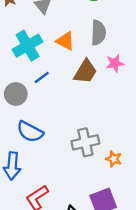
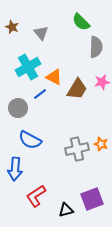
gray semicircle: (98, 33) -> (96, 47), moved
orange triangle: (65, 41) -> (54, 77), moved
orange star: (114, 159) -> (101, 144), moved

